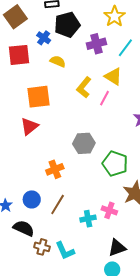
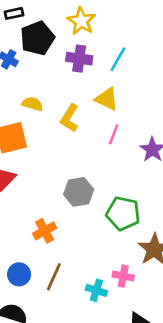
yellow star: (114, 16) -> (81, 21), moved
purple cross: (96, 44) -> (79, 59), turned 30
yellow semicircle: (58, 61) -> (32, 104), moved
pink line: (104, 98) -> (114, 134), moved
cyan cross: (88, 219) -> (96, 290), turned 35

